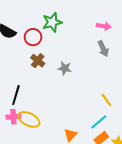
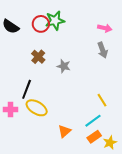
red circle: (33, 37) -> (41, 24), moved
black line: (16, 95) -> (27, 89), moved
yellow ellipse: (29, 119) -> (37, 108), moved

